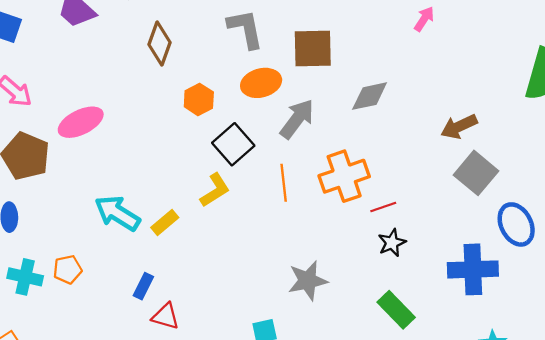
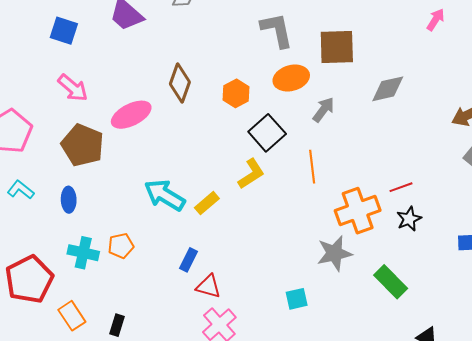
brown diamond: (159, 43) -> (180, 83), moved
gray arrow: (297, 119) -> (324, 110), size x0.7
orange cross: (344, 176) -> (358, 211), moved
green rectangle: (396, 310) -> (391, 282), moved

